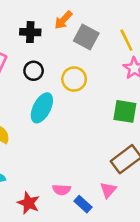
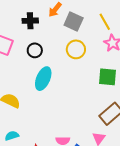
yellow circle: (74, 79) -> (76, 49), moved

